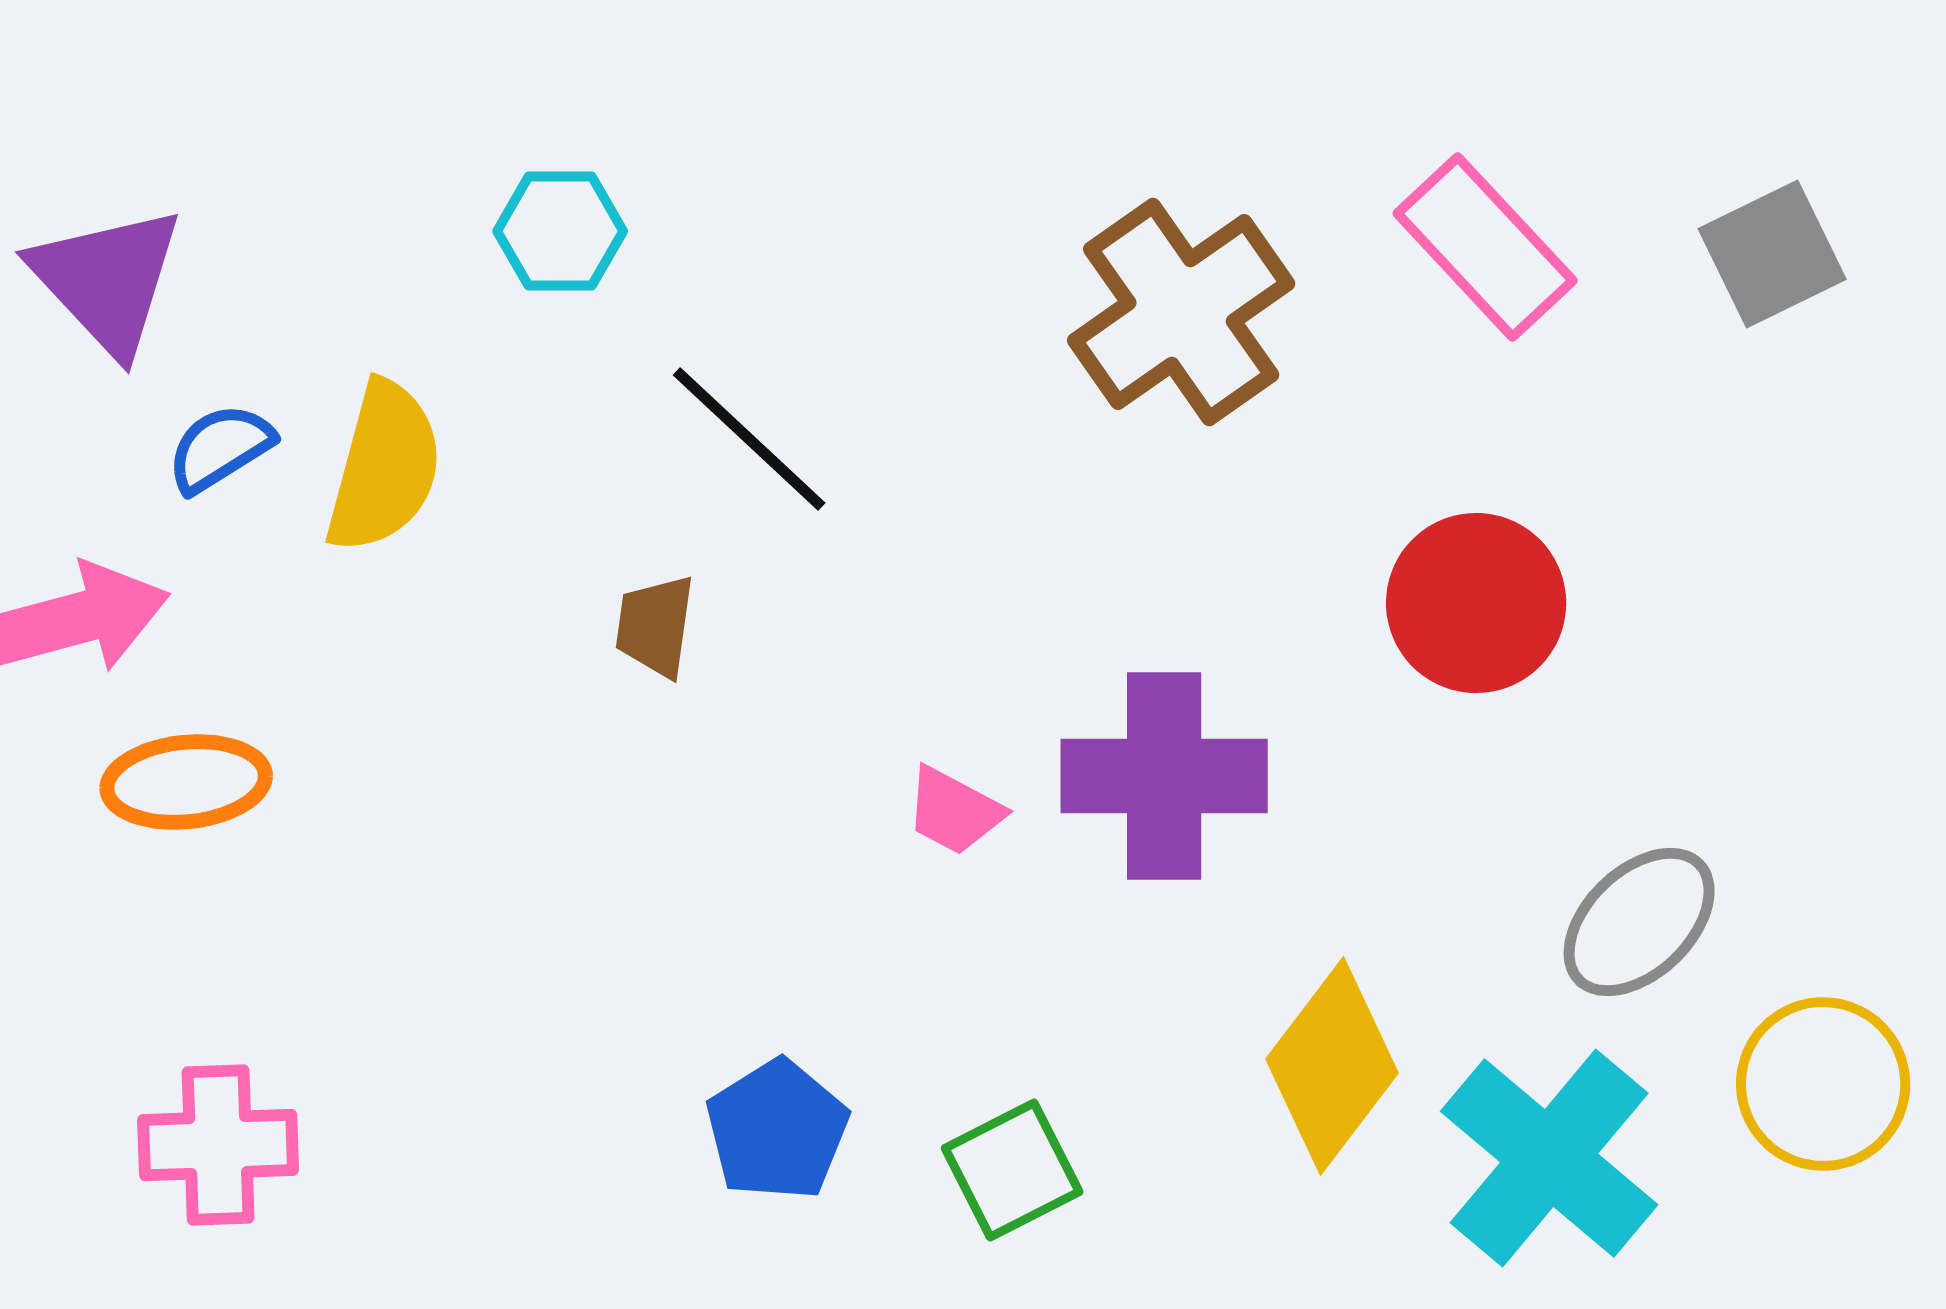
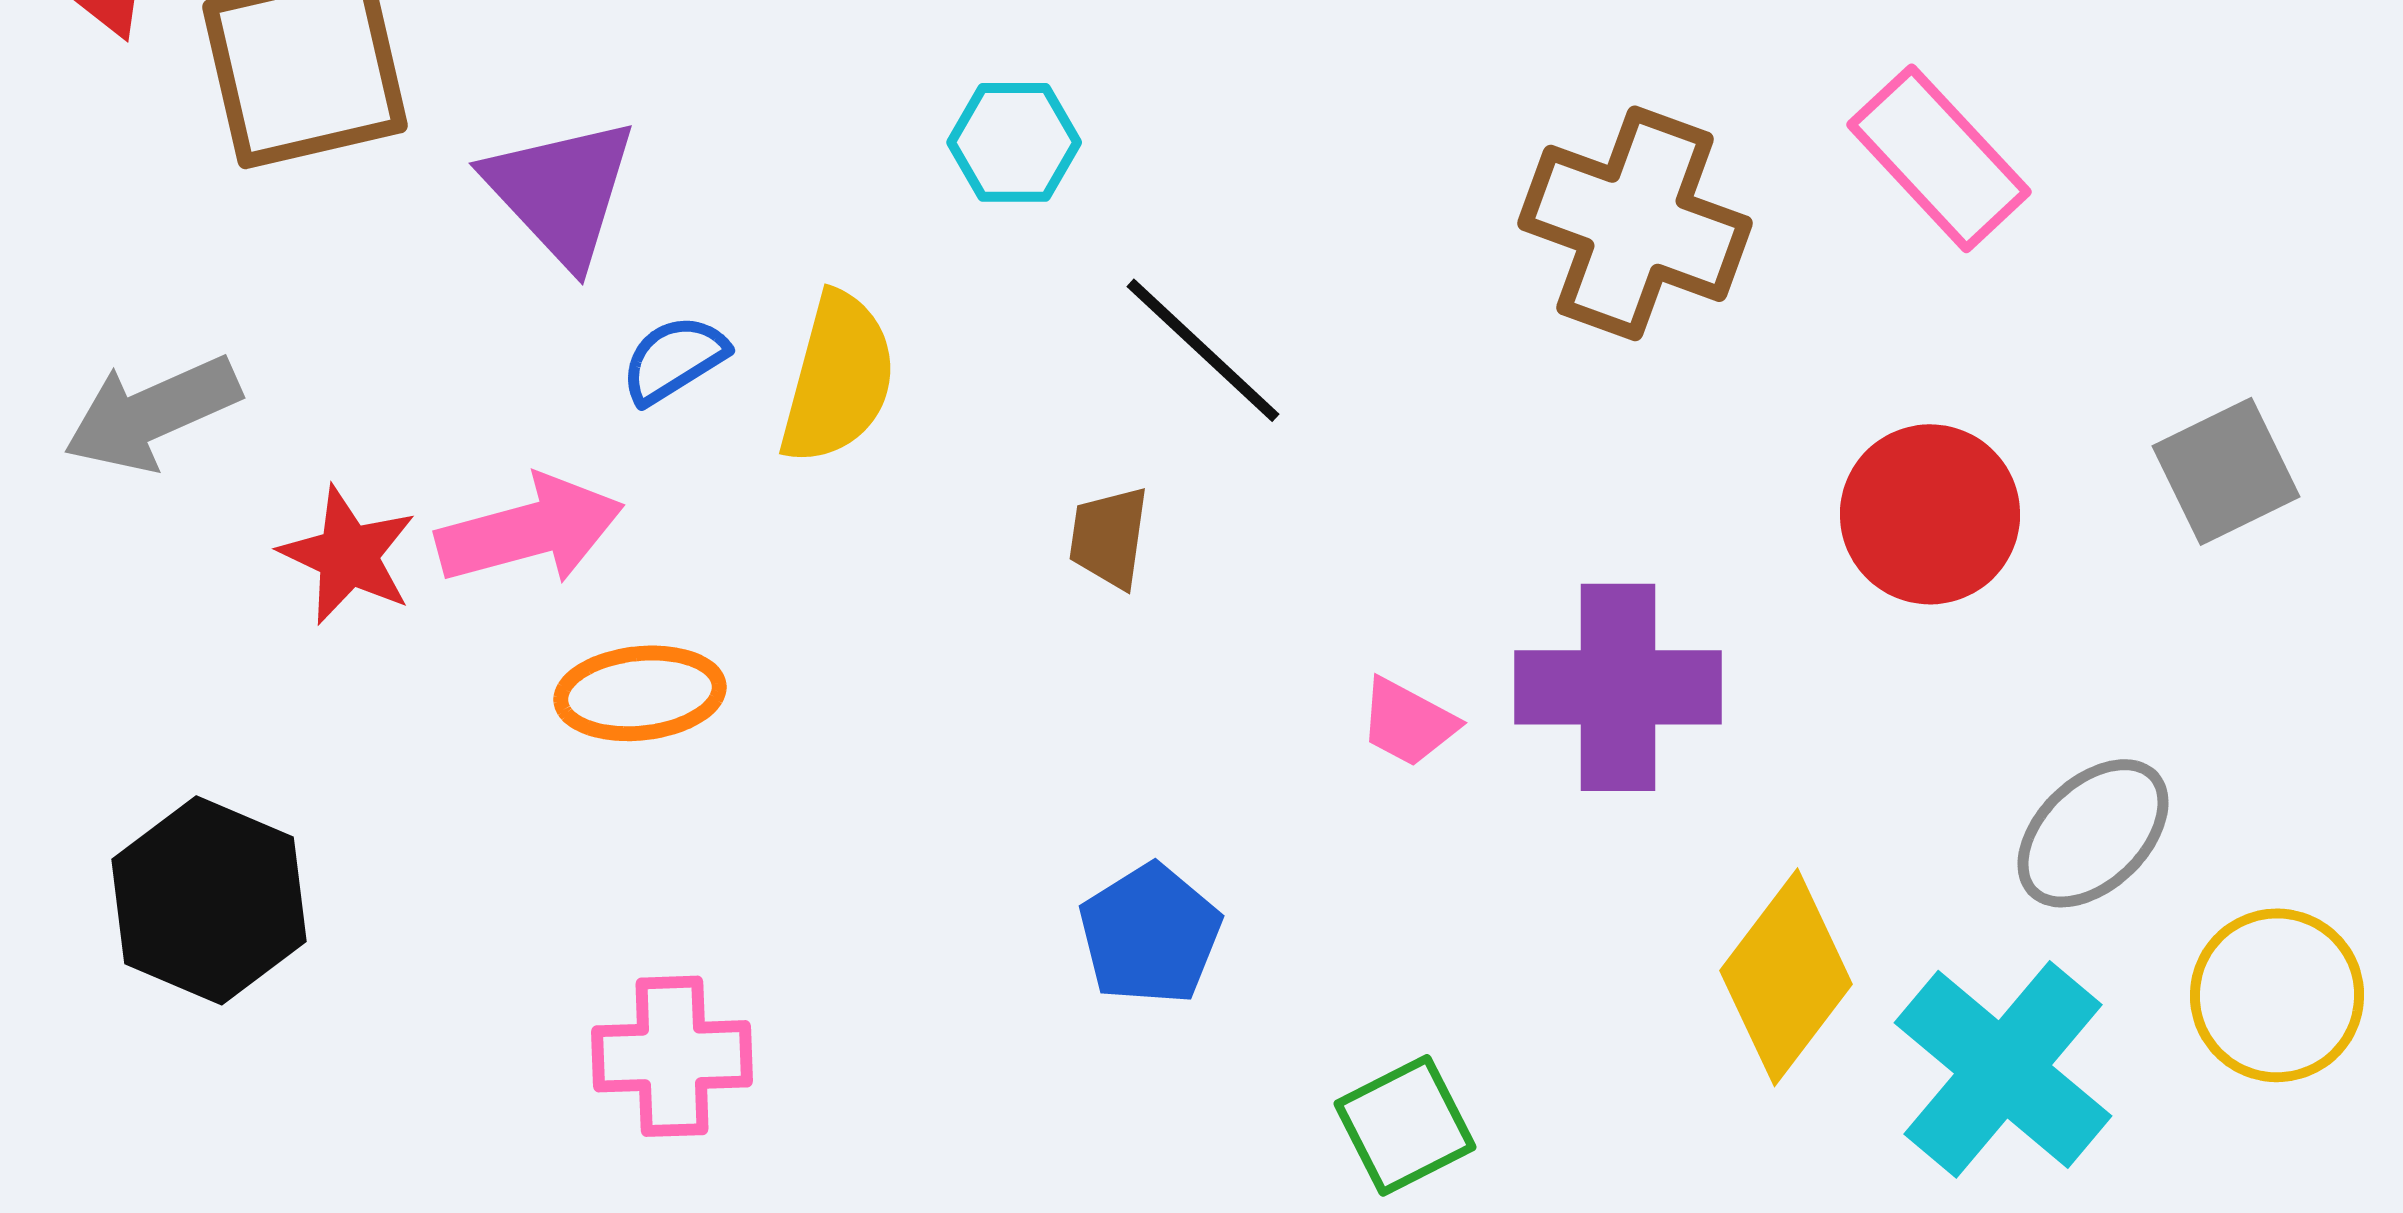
gray square: (1772, 254) -> (2226, 471), moved
brown cross: (1181, 312) -> (1635, 223), turned -35
blue pentagon: (777, 1130) -> (1150, 934), moved
green square: (1012, 1170) -> (1405, 1125), moved

